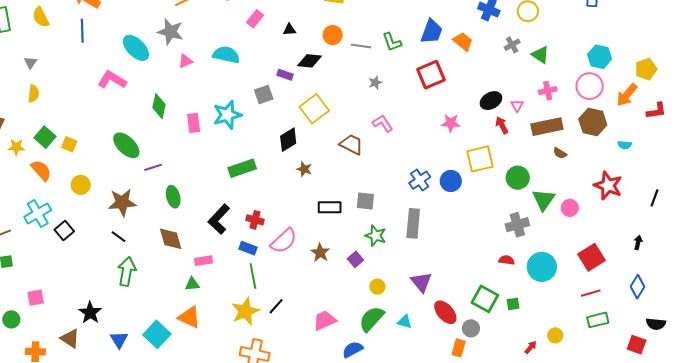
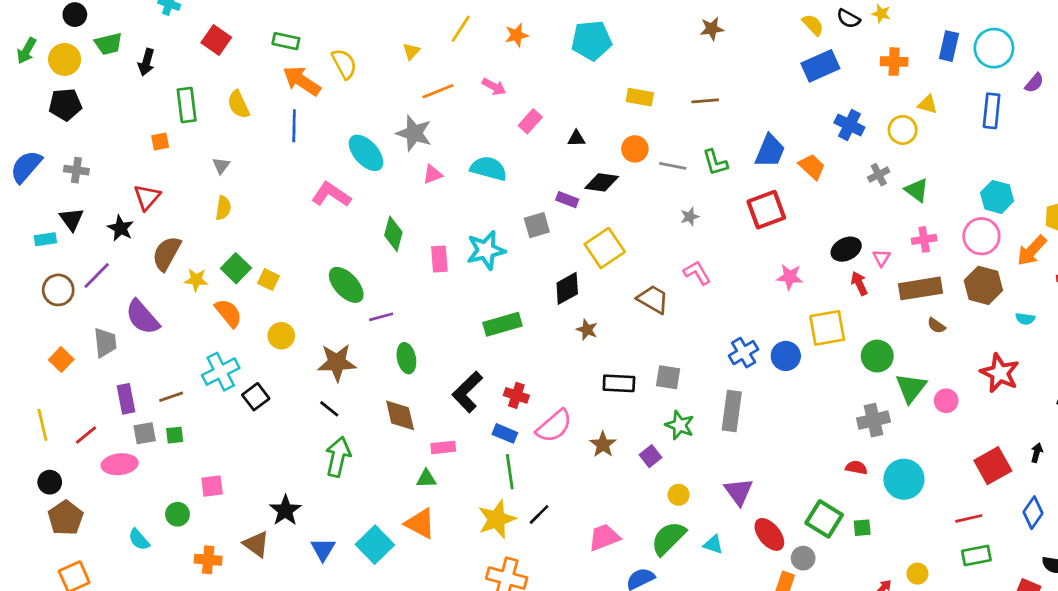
red square: (592, 257) -> (993, 466), moved

